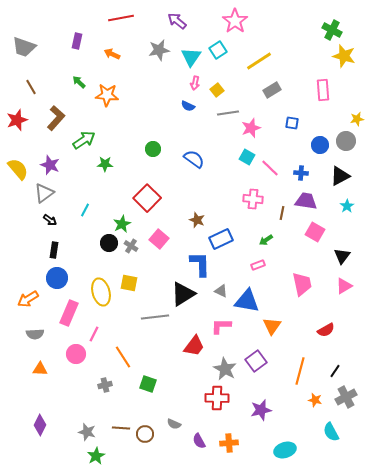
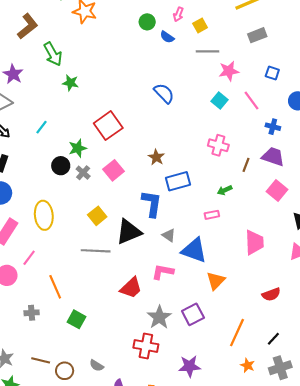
green arrow: (84, 140) -> (53, 54), turned 85
green circle: (153, 149) -> (147, 22), moved
pink line: (270, 168) -> (252, 101), moved
yellow square: (129, 283) -> (97, 216), moved, turned 30

